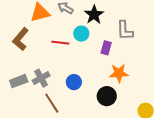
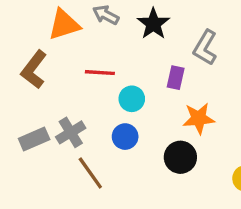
gray L-shape: (125, 30) -> (205, 48), turned 35
cyan circle: (81, 34) -> (132, 99), moved

